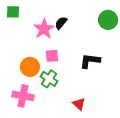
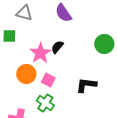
pink square: (52, 56) -> (48, 80), turned 32
orange circle: (30, 67) -> (26, 74), moved

